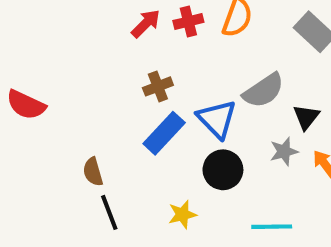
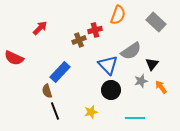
red cross: (188, 21) -> (95, 30), moved
red arrow: (146, 24) -> (40, 28), moved
brown cross: (158, 86) -> (79, 40), moved
blue rectangle: (164, 133) -> (60, 72), moved

